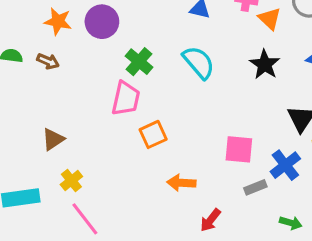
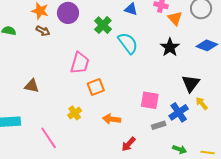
brown arrow: (48, 61) -> (43, 31), moved
green cross: (139, 62) -> (103, 25), moved
brown triangle: (53, 139) -> (32, 86), turned 42
yellow cross: (71, 181) -> (75, 113), moved

